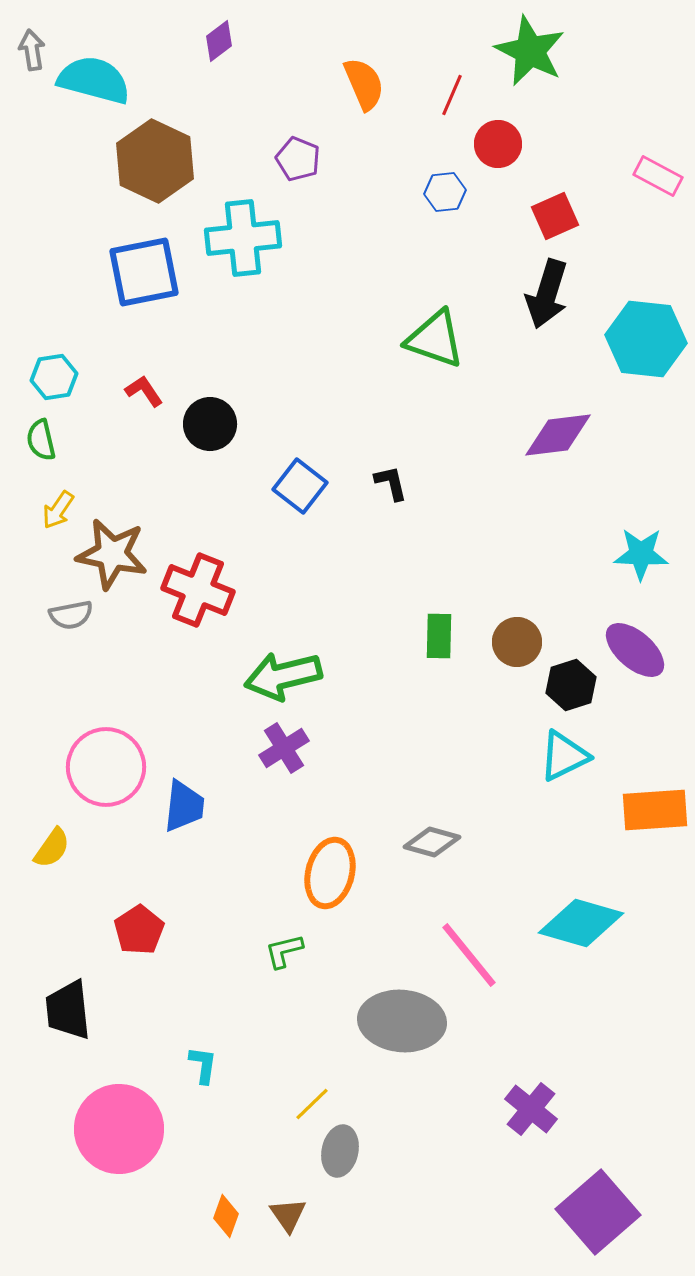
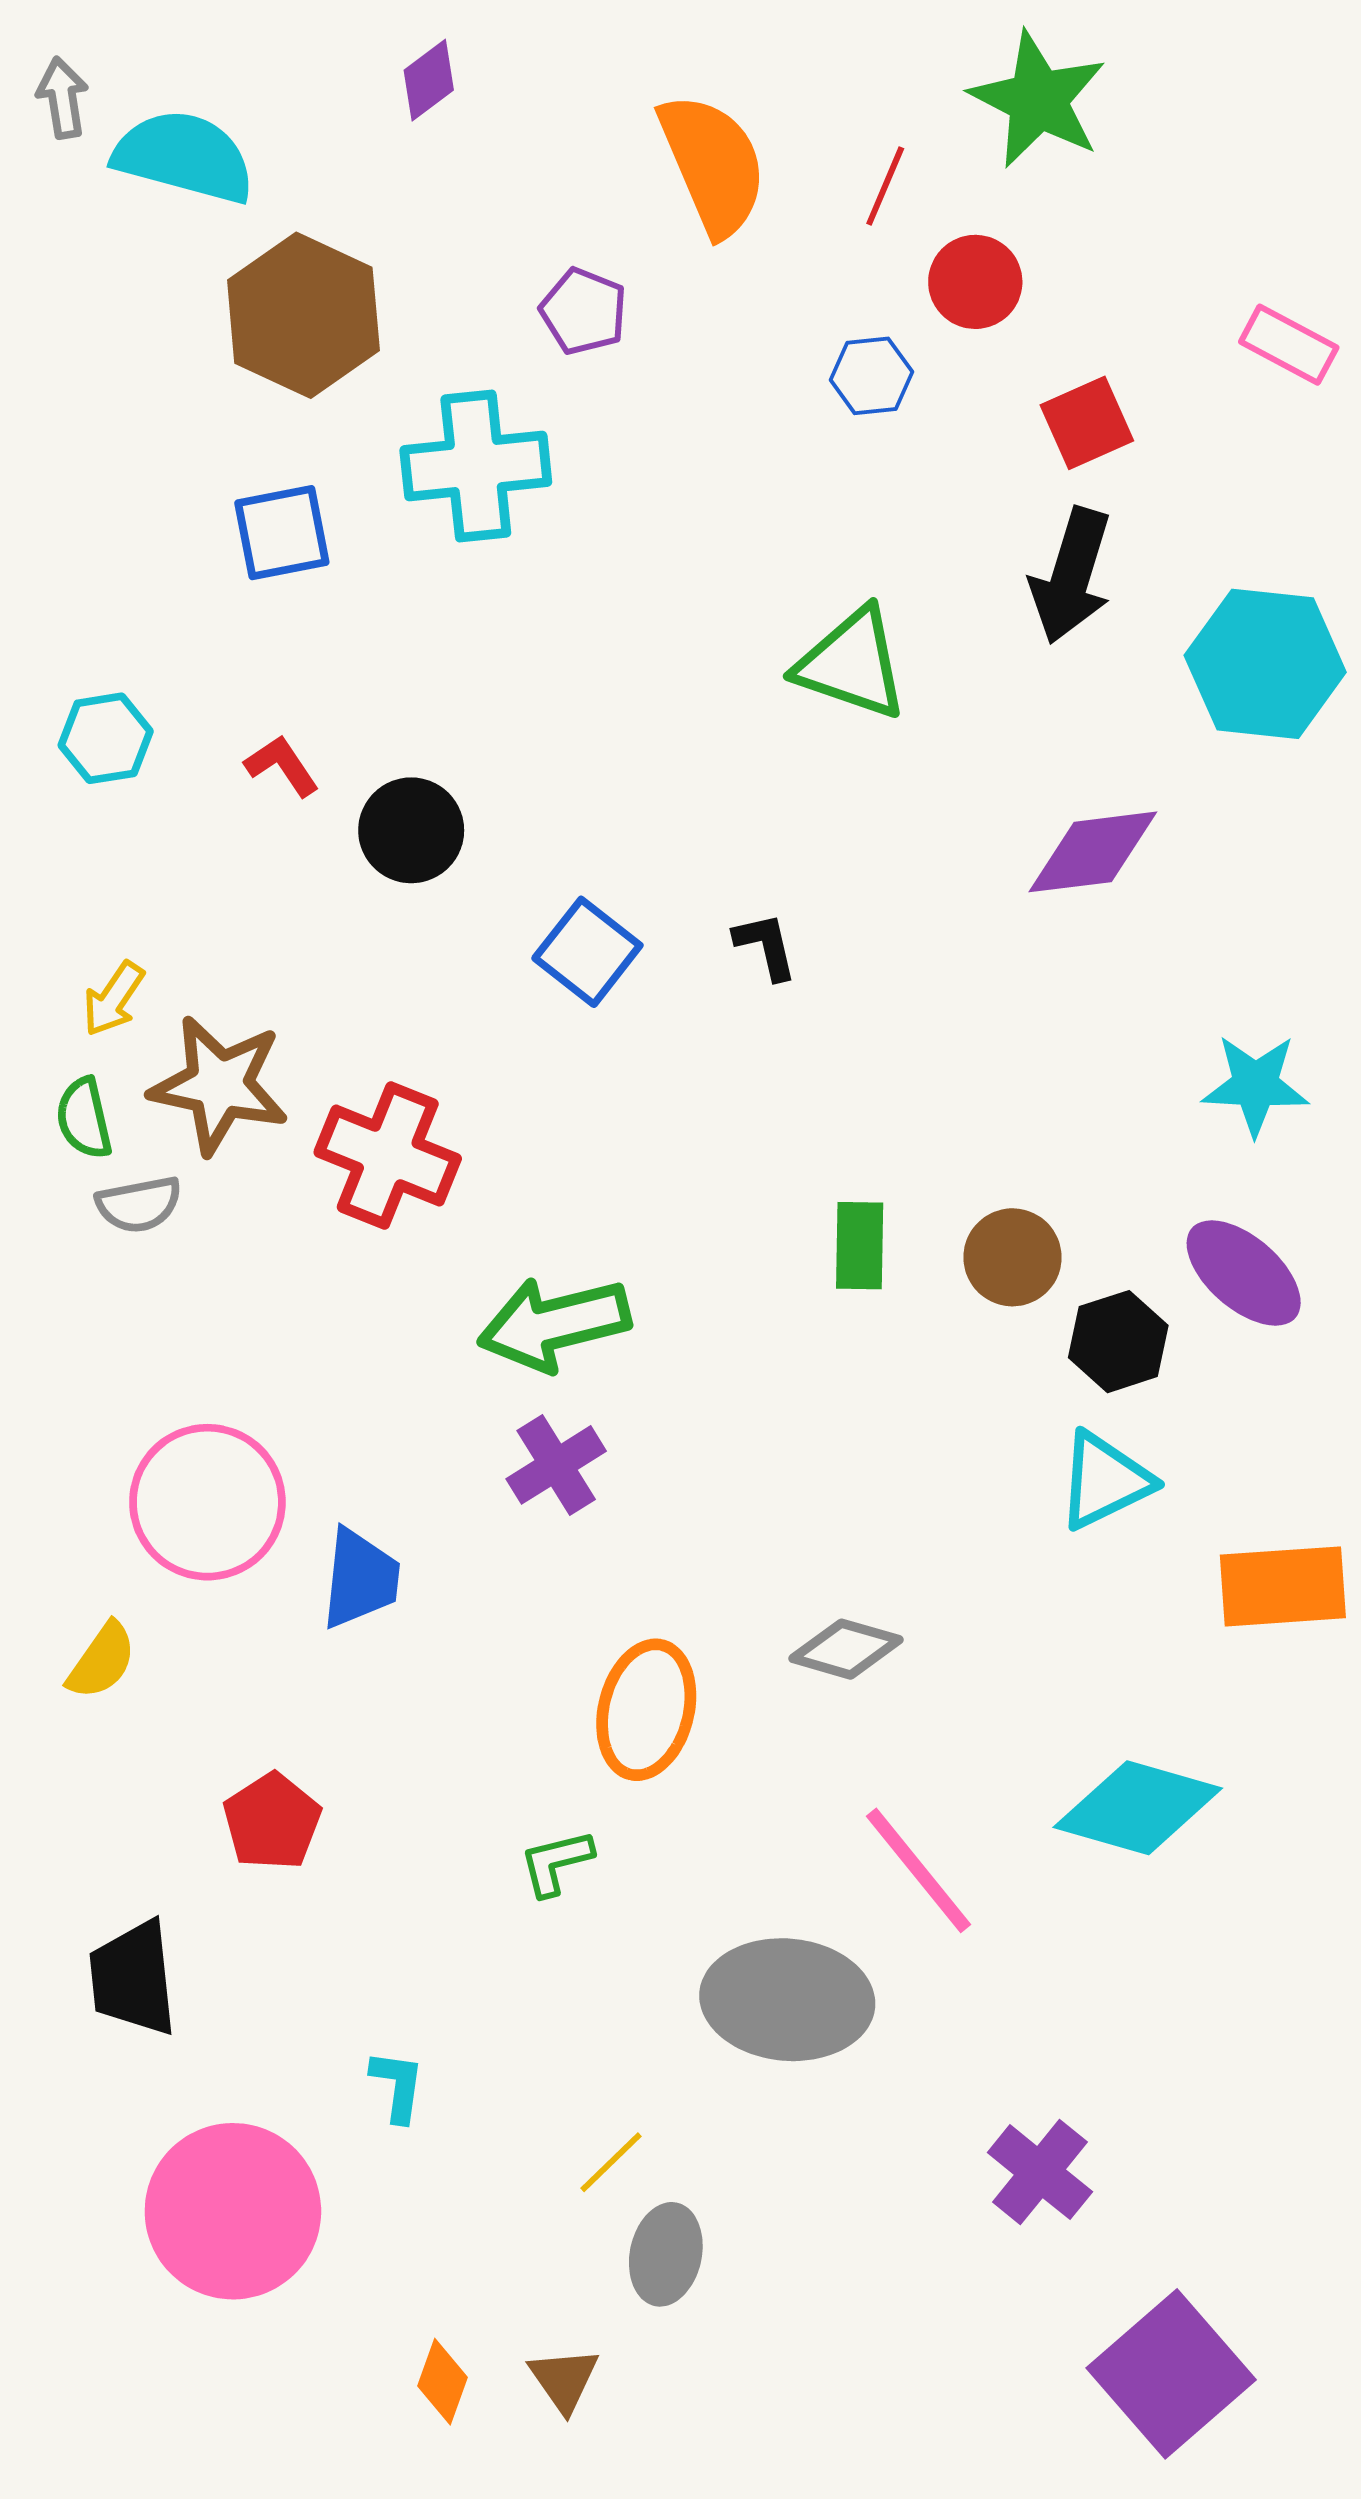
orange semicircle: (364, 84) -> (713, 164), size x1.4
blue square: (144, 272) -> (282, 533), size x0.7
green semicircle: (41, 440) -> (84, 1118), moved

